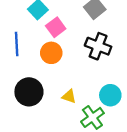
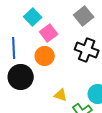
black circle: (29, 92) -> (21, 77), moved

